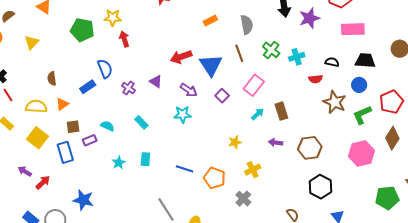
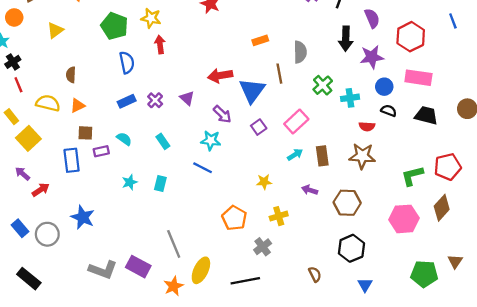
brown line: (239, 53) -> (279, 74), moved
blue semicircle: (105, 69) -> (127, 63), moved
blue circle: (359, 85) -> (384, 87), moved
blue rectangle: (88, 87) -> (127, 101), moved
brown star: (335, 102) -> (362, 156), moved, turned -30
yellow square: (37, 138) -> (28, 138), moved
blue line: (185, 169) -> (203, 168), moved

